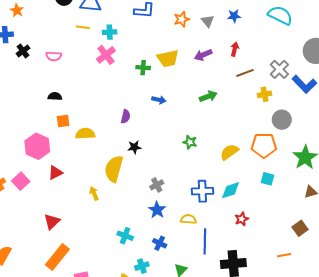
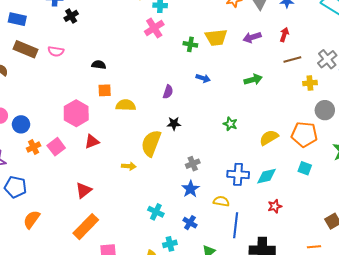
pink semicircle: (54, 56) -> (56, 51), moved
yellow arrow: (94, 193) -> (129, 166), turned 112

